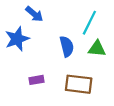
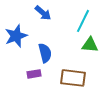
blue arrow: (34, 14) -> (43, 13), moved
blue semicircle: (67, 46) -> (45, 53), moved

